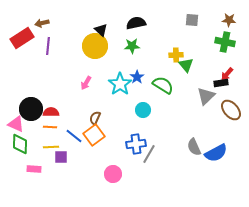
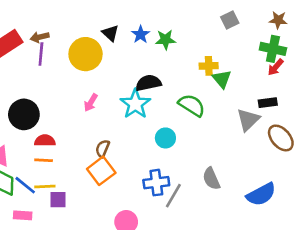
gray square: (192, 20) -> (230, 20), turned -32
brown arrow: (42, 23) -> (40, 37), moved
black semicircle: (136, 23) -> (148, 83), moved
yellow circle: (95, 46) -> (86, 54), moved
green star: (132, 46) -> (165, 40), moved
red arrow: (227, 74) -> (276, 67), moved
blue star: (137, 77) -> (141, 34), moved
black circle: (31, 109) -> (24, 114), moved
blue line: (74, 136) -> (25, 185), moved
gray semicircle: (194, 147) -> (211, 179), moved

